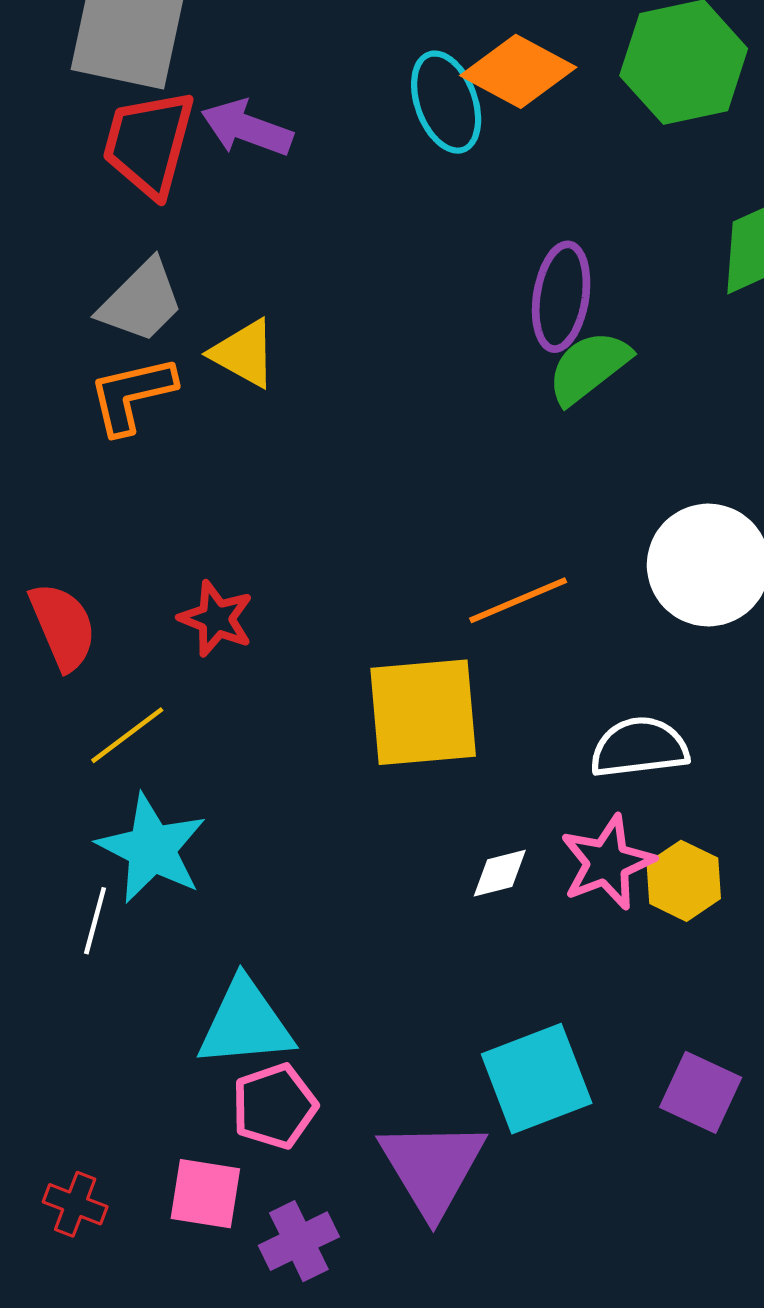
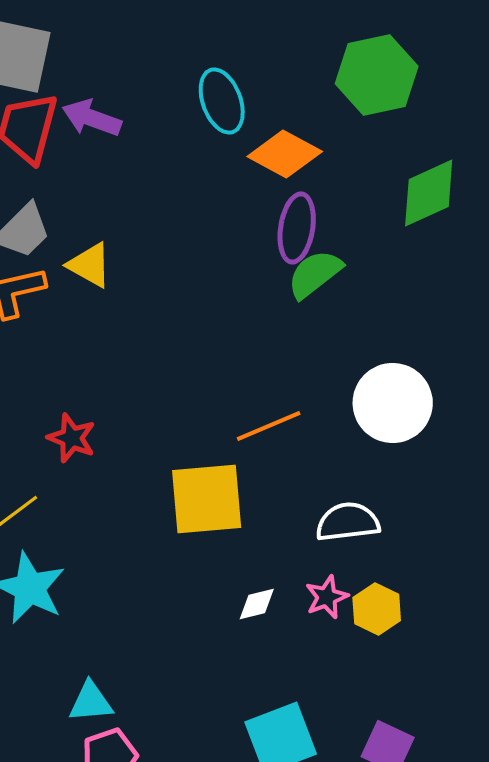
orange diamond: (518, 71) -> (285, 154), moved
pink star: (607, 862) -> (327, 597), size x0.7
cyan triangle: (245, 1023) -> (91, 702), size x0.7

